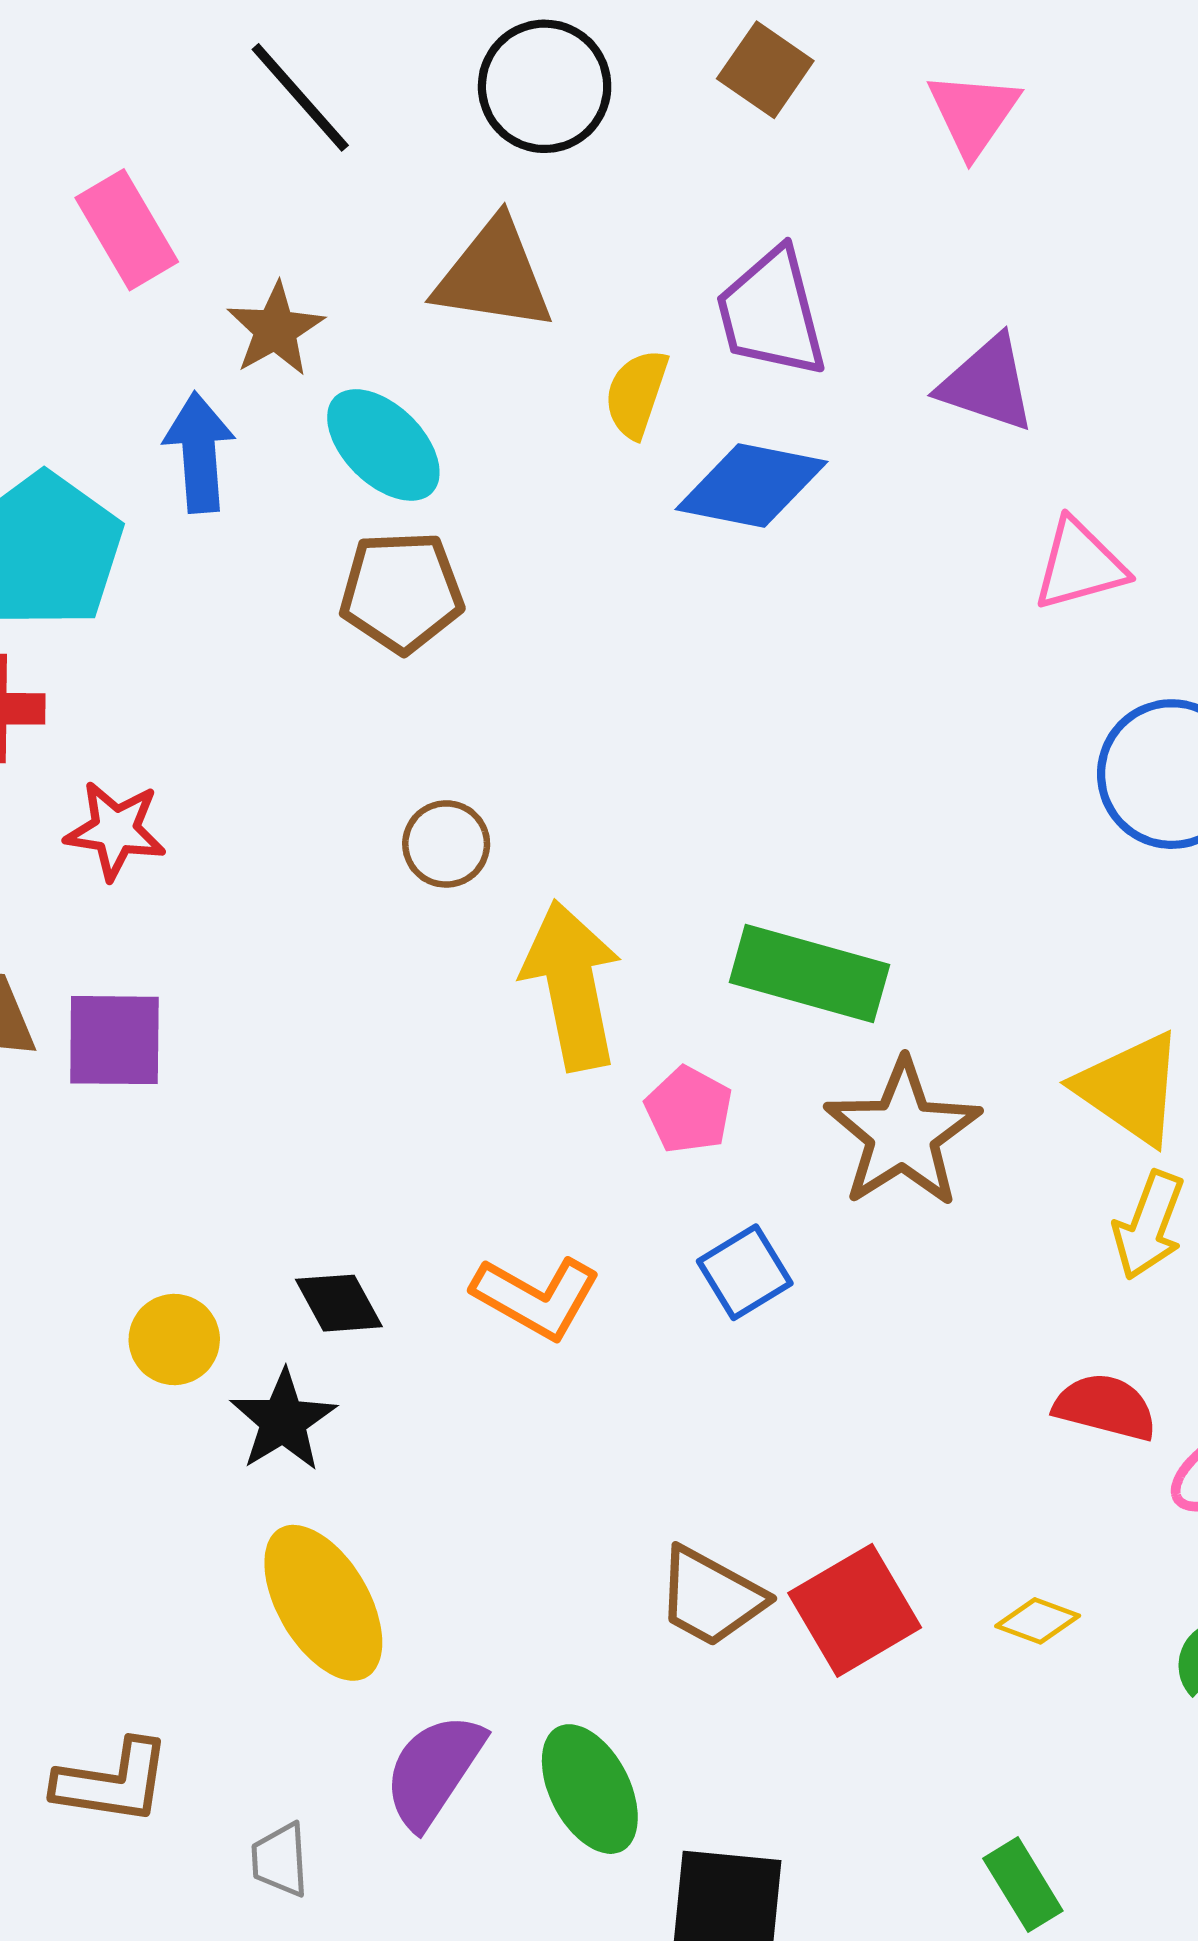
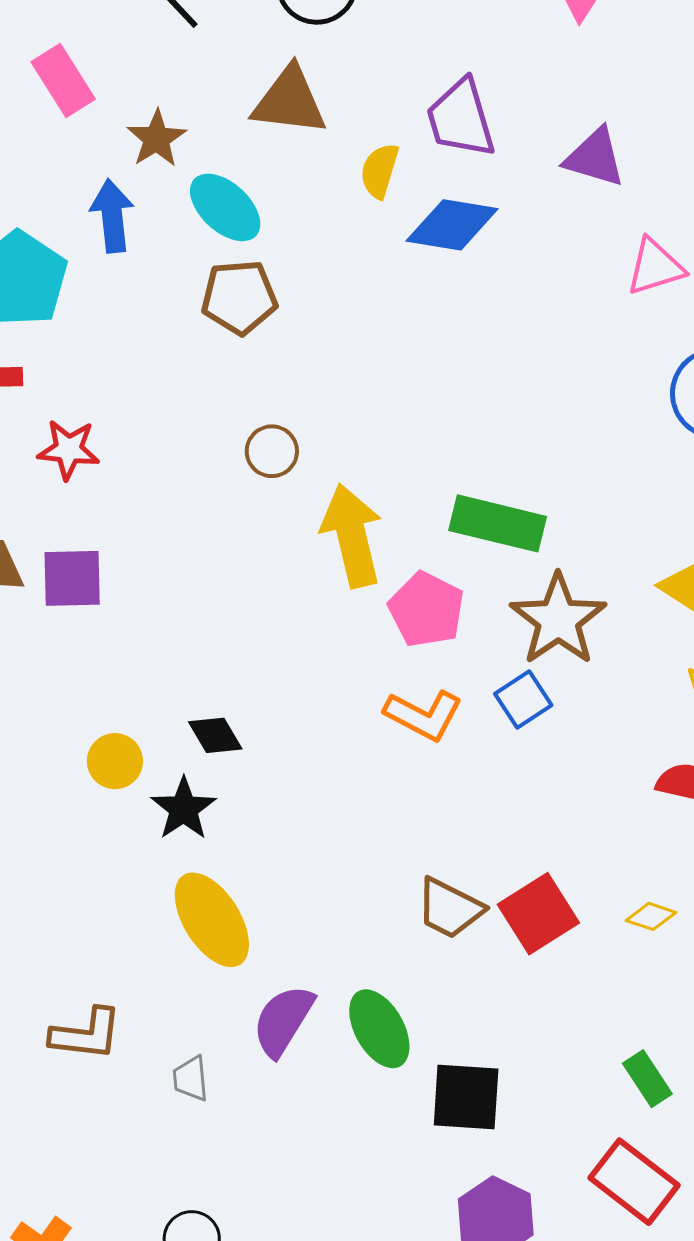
pink pentagon: (689, 1110) -> (426, 610), size x1.4
blue square: (745, 1272) -> (523, 700), moved
orange L-shape: (536, 1297) -> (424, 715), moved

